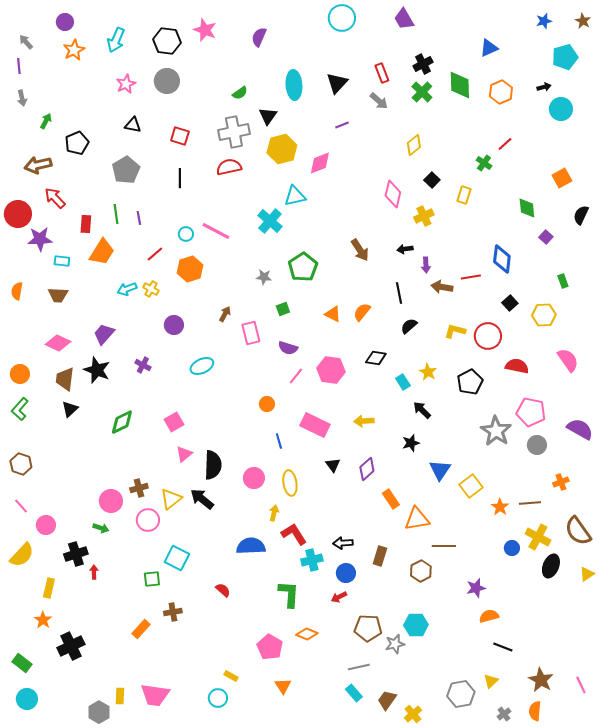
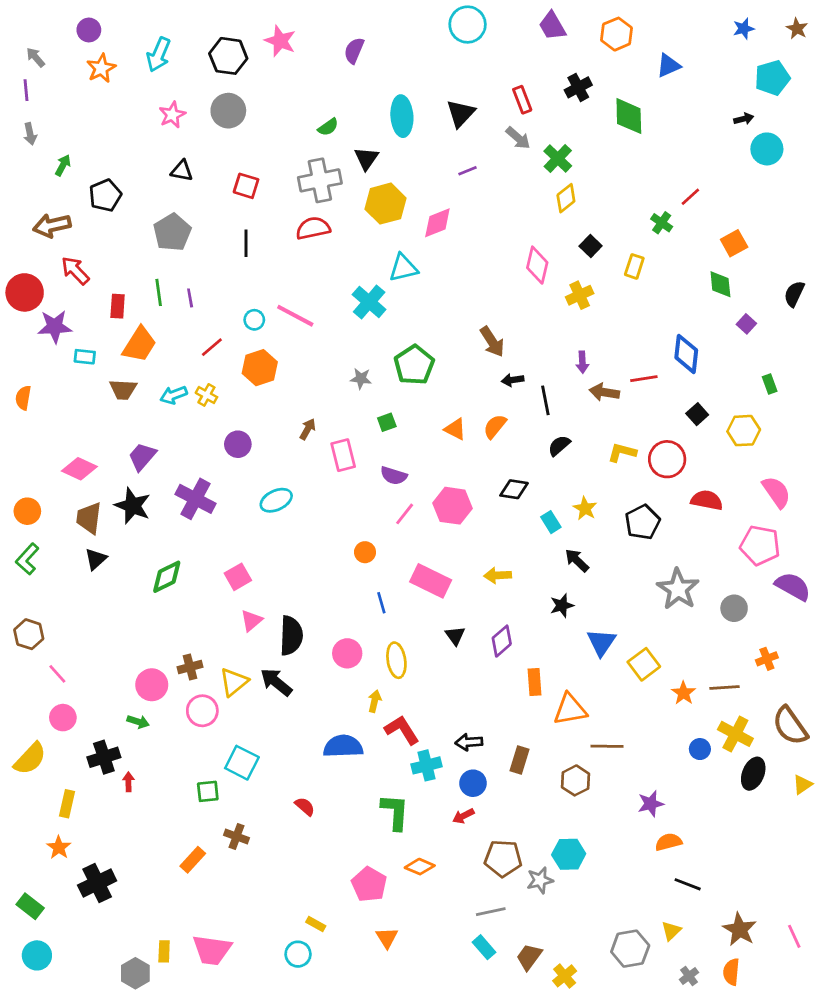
green cross: (422, 92) -> (558, 158), moved
orange hexagon: (501, 92) -> (617, 34), moved
orange square: (562, 178) -> (734, 243), moved
black arrow: (405, 249) -> (513, 380), moved
brown trapezoid: (58, 295) -> (123, 390), moved
purple cross: (143, 365) -> (195, 499), size x1.8
pink pentagon: (531, 412) -> (760, 545), moved
orange rectangle: (391, 499) -> (534, 682), turned 30
pink line: (21, 506) -> (57, 674), moved
brown cross: (173, 612) -> (236, 837), turned 30

